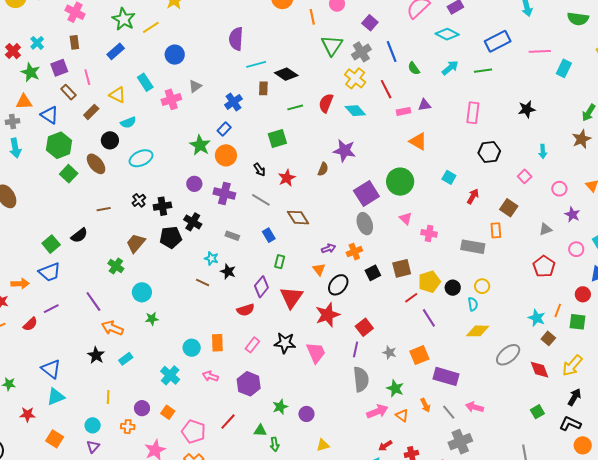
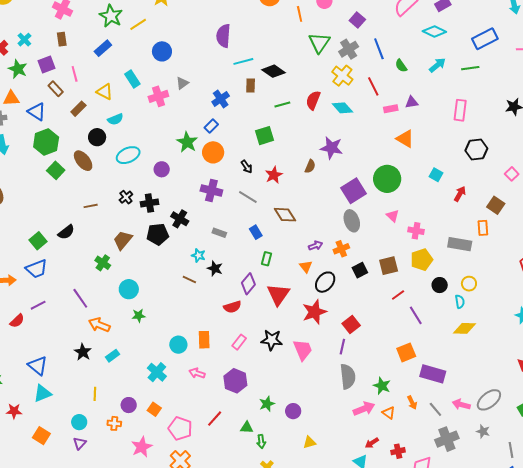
purple circle: (194, 184) -> (162, 169), moved
yellow pentagon: (429, 282) -> (422, 260), moved
gray star: (389, 352) -> (483, 431), moved
gray ellipse: (508, 355) -> (489, 400), moved

